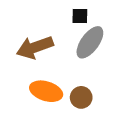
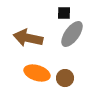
brown arrow: (35, 47) -> (28, 38), turned 32

